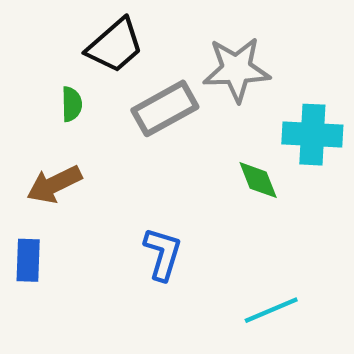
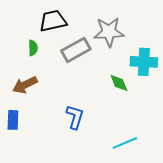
black trapezoid: (115, 46) -> (53, 21), turned -152

